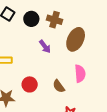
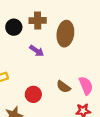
pink semicircle: (80, 74) -> (86, 86), moved

